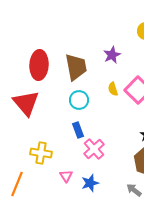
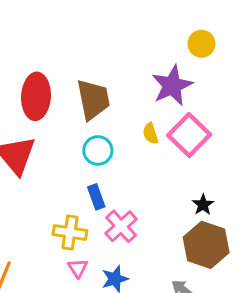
purple star: (112, 55) -> (172, 86), moved, size x1.5
yellow cross: (41, 153) -> (70, 232), moved

